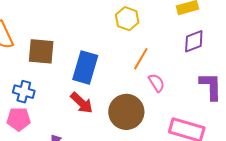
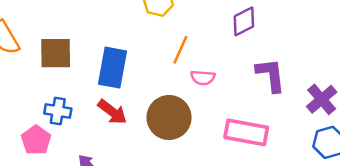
pink semicircle: (156, 83) -> (203, 78), turned 132
blue cross: (24, 92) -> (58, 111), moved
pink pentagon: (19, 119) -> (36, 140), turned -30

